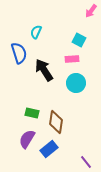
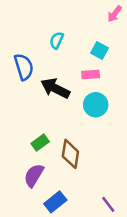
cyan semicircle: (36, 32) -> (57, 40), moved
black arrow: (44, 70) -> (55, 88), turned -30
green rectangle: (32, 113) -> (40, 143), turned -48
blue rectangle: (49, 149) -> (55, 202), moved

